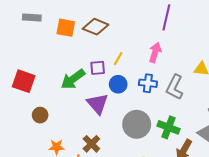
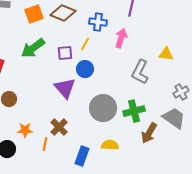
orange square: (66, 28) -> (34, 14), turned -30
green arrow: (73, 79) -> (33, 48), moved
blue cross: (148, 83) -> (98, 22), moved
green cross: (168, 127) -> (134, 111), turned -35

